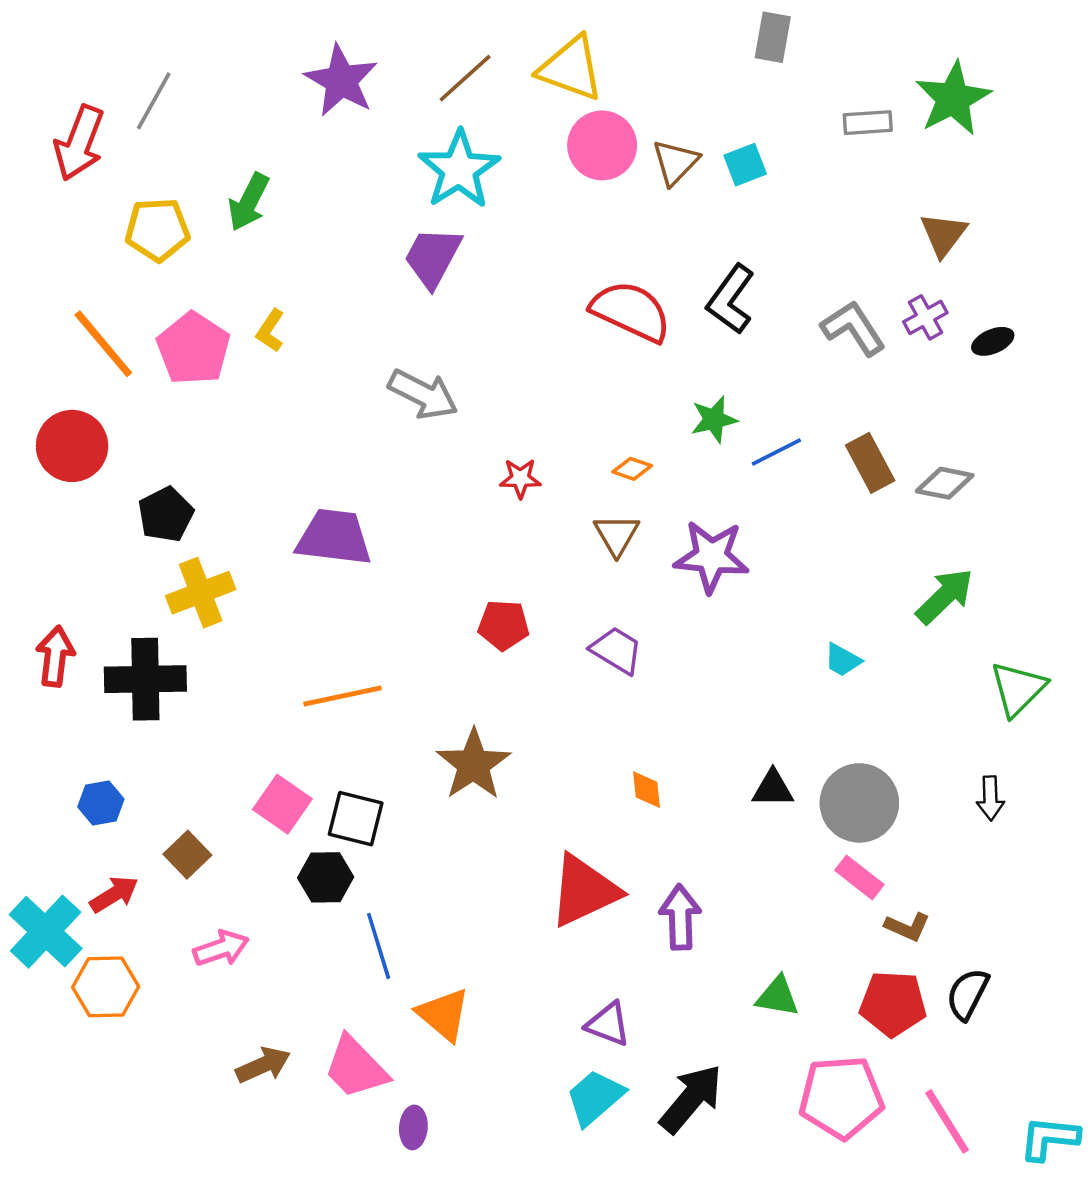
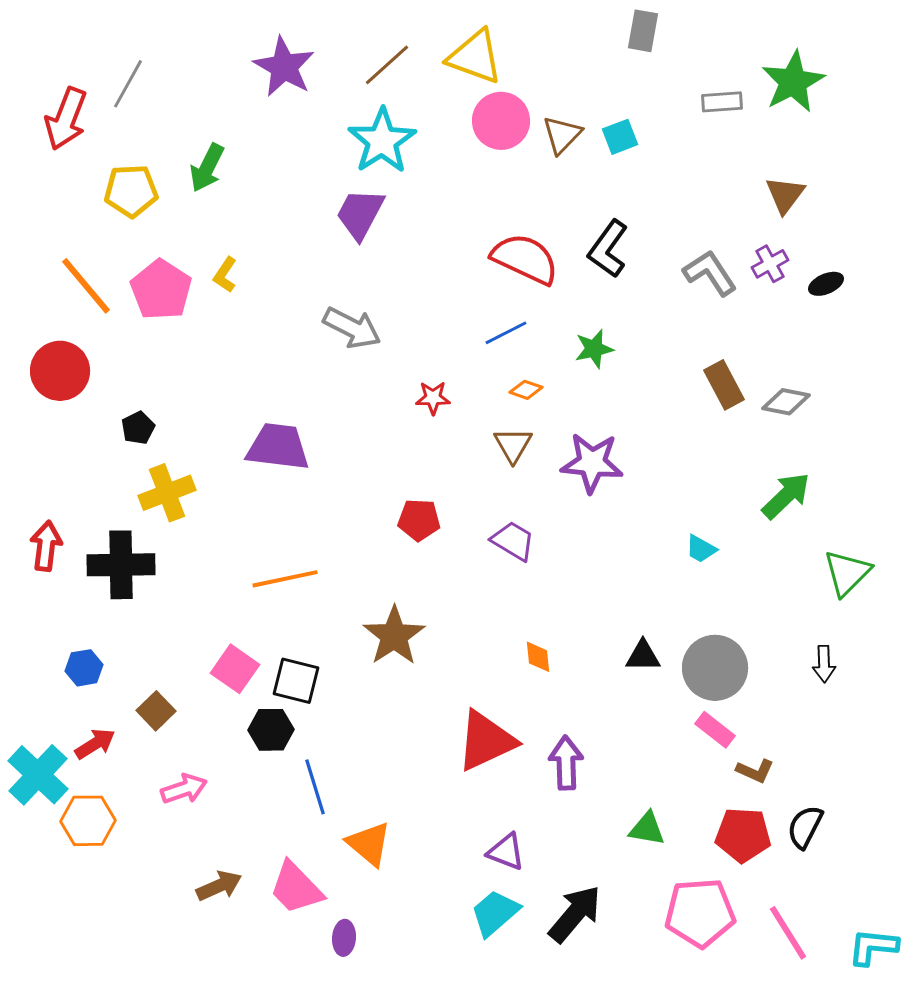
blue line: (776, 452) -> (506, 333), moved
black pentagon: (166, 514) -> (138, 428), size x0.7

